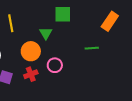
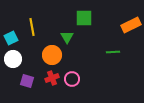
orange rectangle: (110, 21) -> (131, 25), turned 30
pink circle: (55, 65) -> (72, 79), moved

